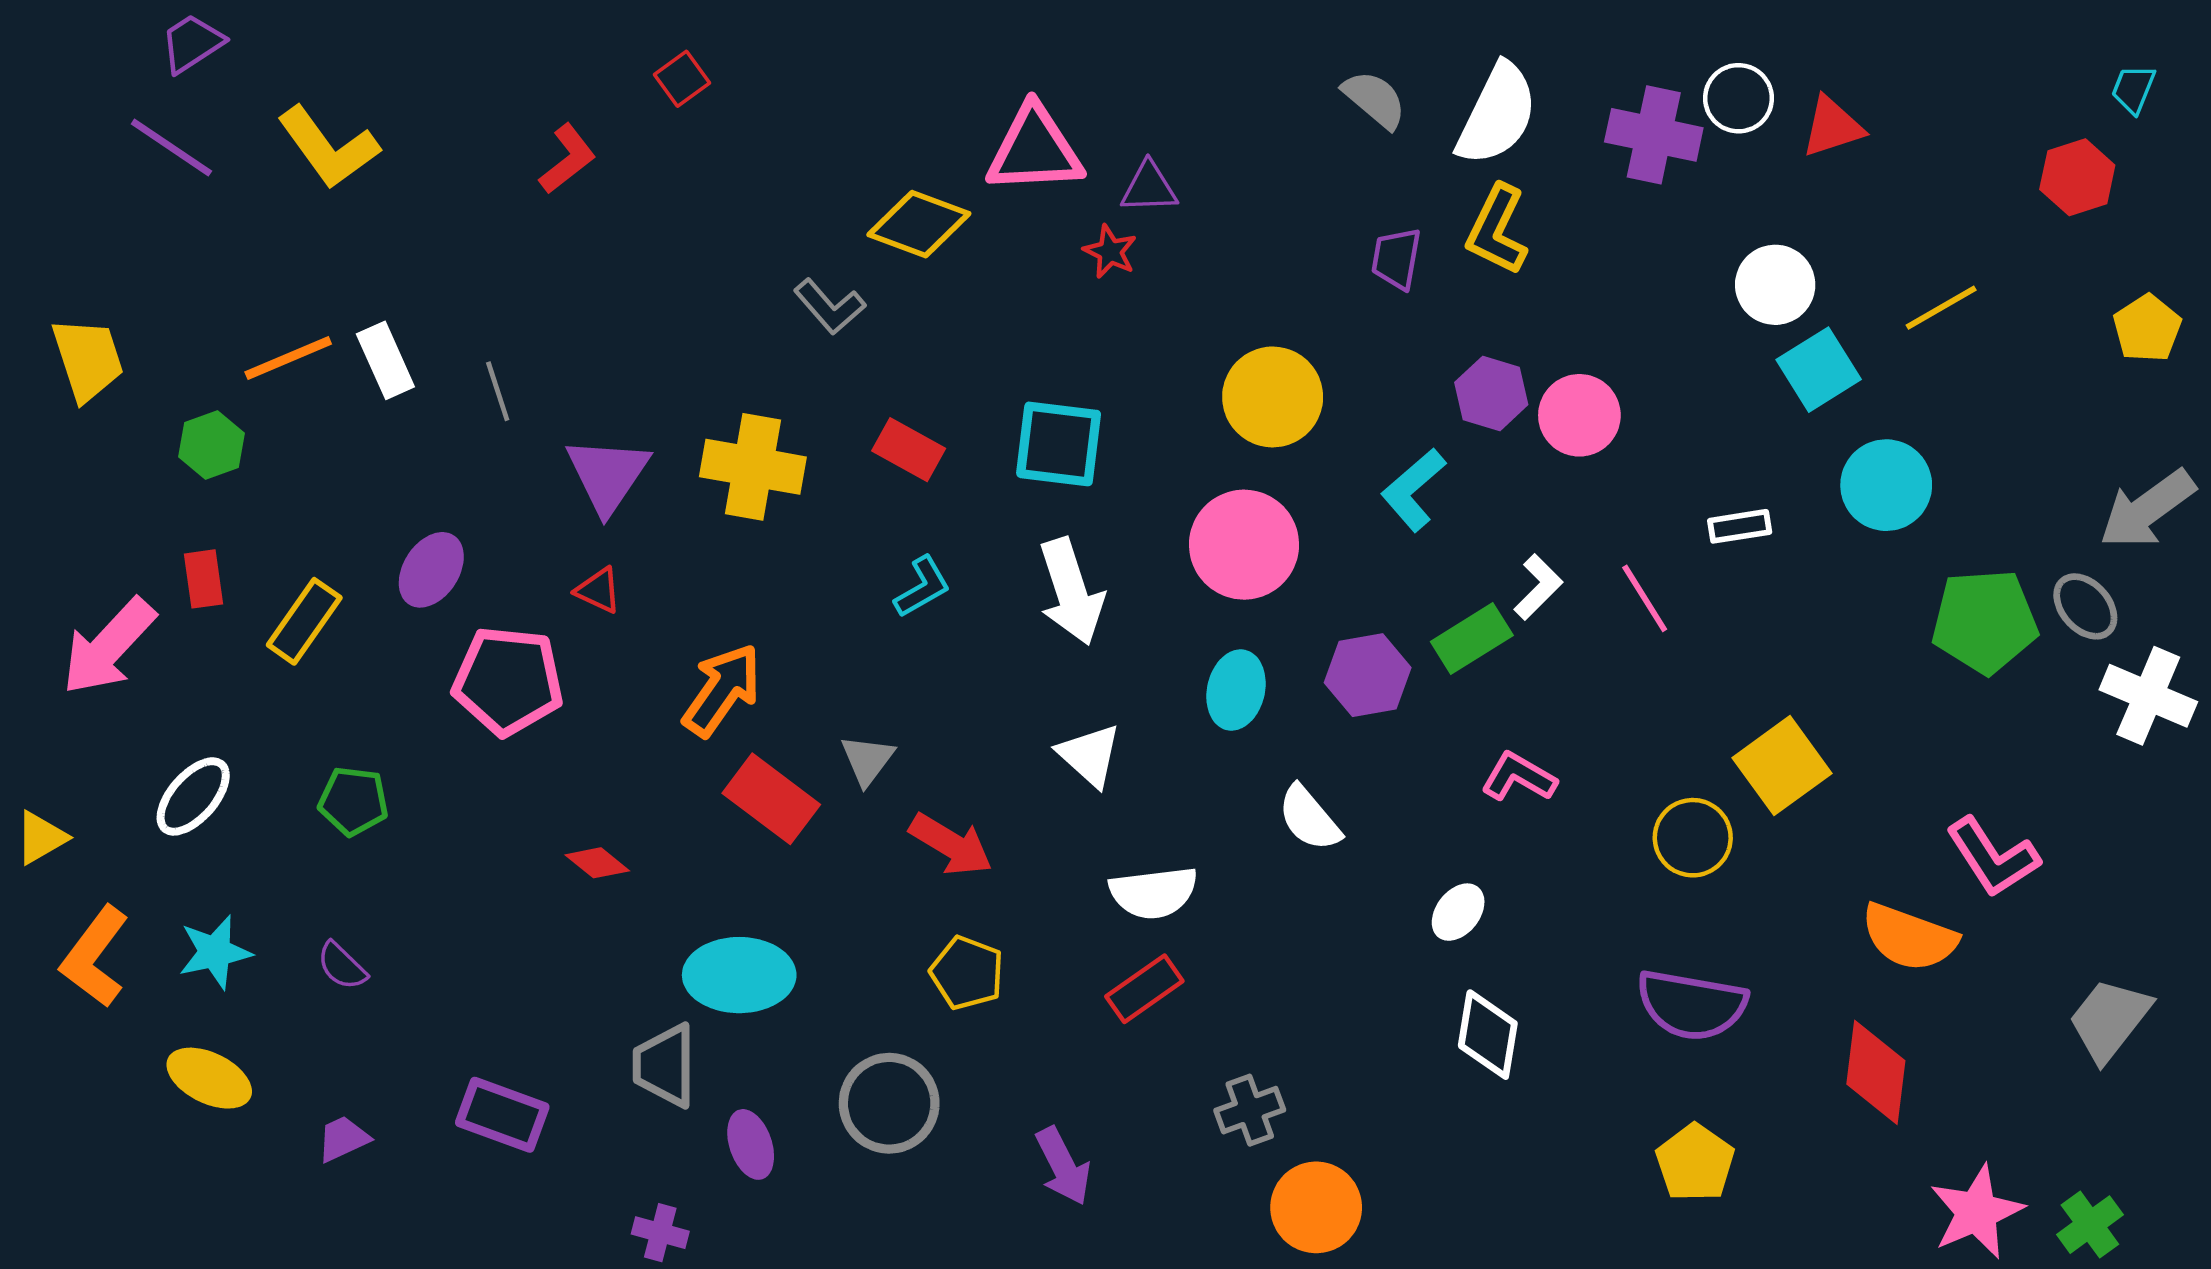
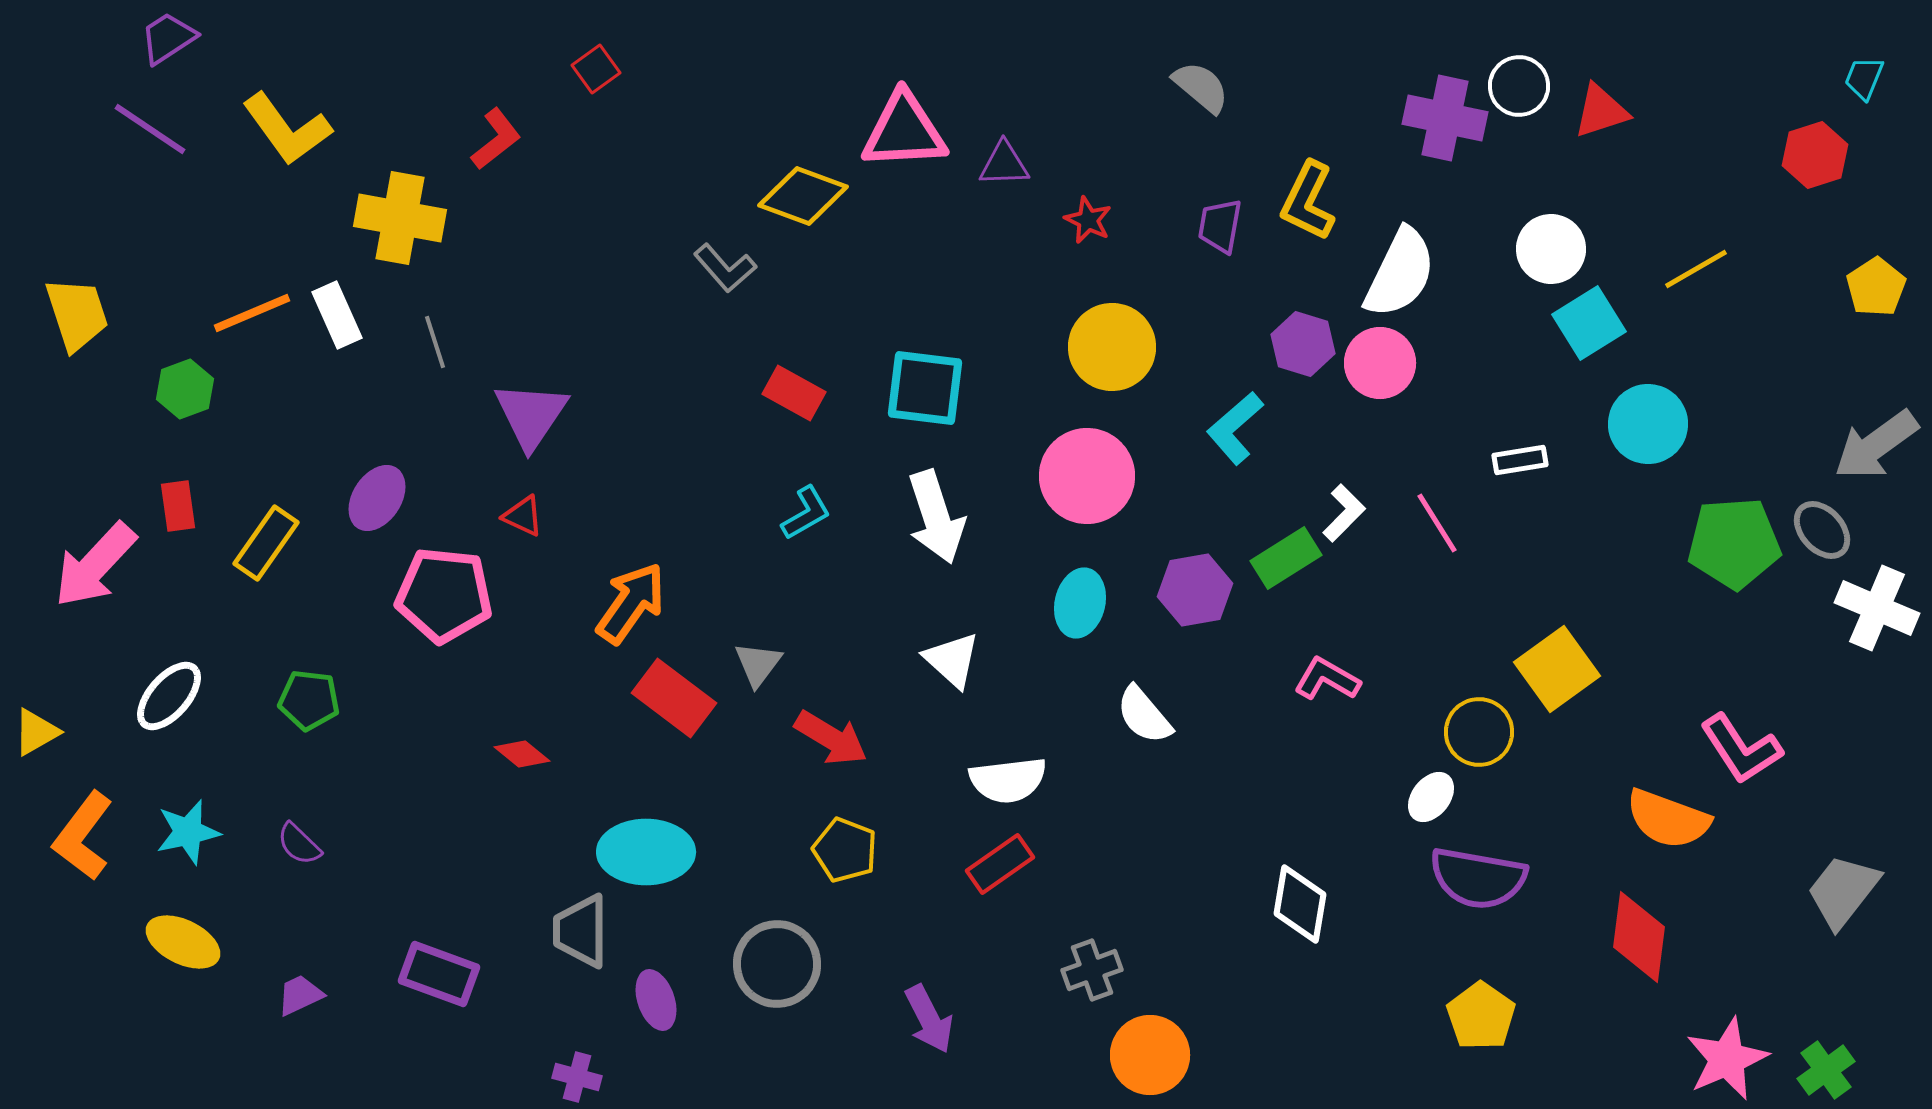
white semicircle: (1497, 114) -> (1400, 273), moved
red star: (1110, 252) -> (1088, 220), moved
yellow cross: (753, 467) -> (400, 218), moved
white ellipse: (1458, 912) -> (1431, 797), moved

